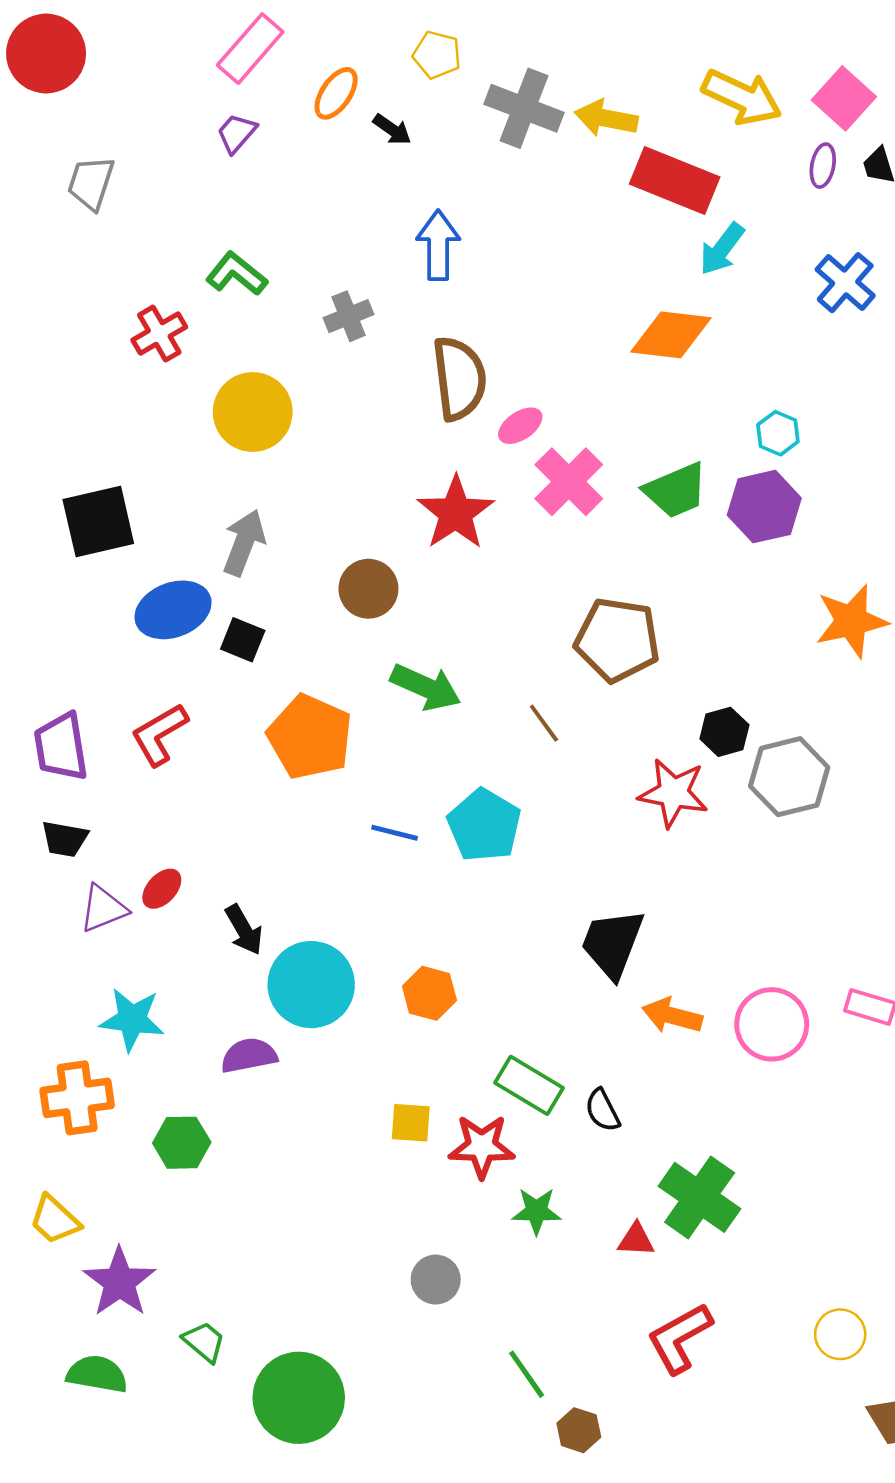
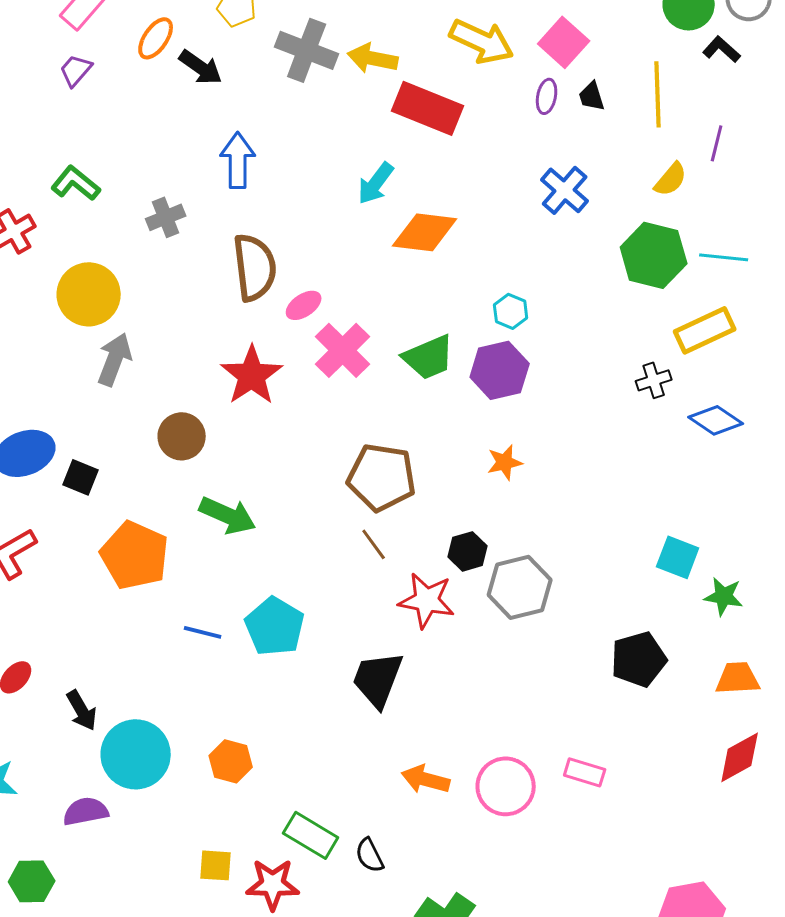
black arrow: (392, 129) -> (201, 67), size x1.4
cyan arrow: (722, 249) -> (376, 183), moved
gray arrow: (244, 543) -> (115, 359), moved
orange star: (851, 621) -> (505, 462), moved, size x0.6
brown line: (544, 723) -> (374, 544), moved
black trapezoid: (612, 943) -> (378, 679), moved

